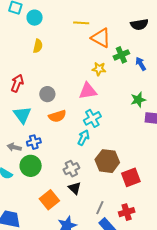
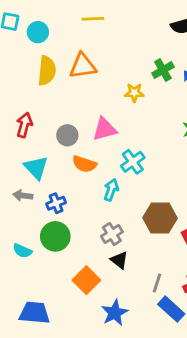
yellow line: (81, 23) -> (93, 19), moved
orange triangle: (101, 38) -> (83, 66), moved, turned -30
yellow semicircle: (38, 46) -> (47, 71), size x1.5
pink triangle: (88, 91) -> (105, 129), moved
orange semicircle: (57, 116) -> (84, 164), turned 42
cyan arrow: (83, 138) -> (111, 190), moved
gray arrow: (14, 147) -> (23, 196), moved

